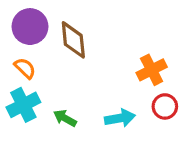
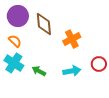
orange cross: (152, 70) -> (72, 39), moved
cyan cross: (23, 105) -> (14, 63), turned -30

